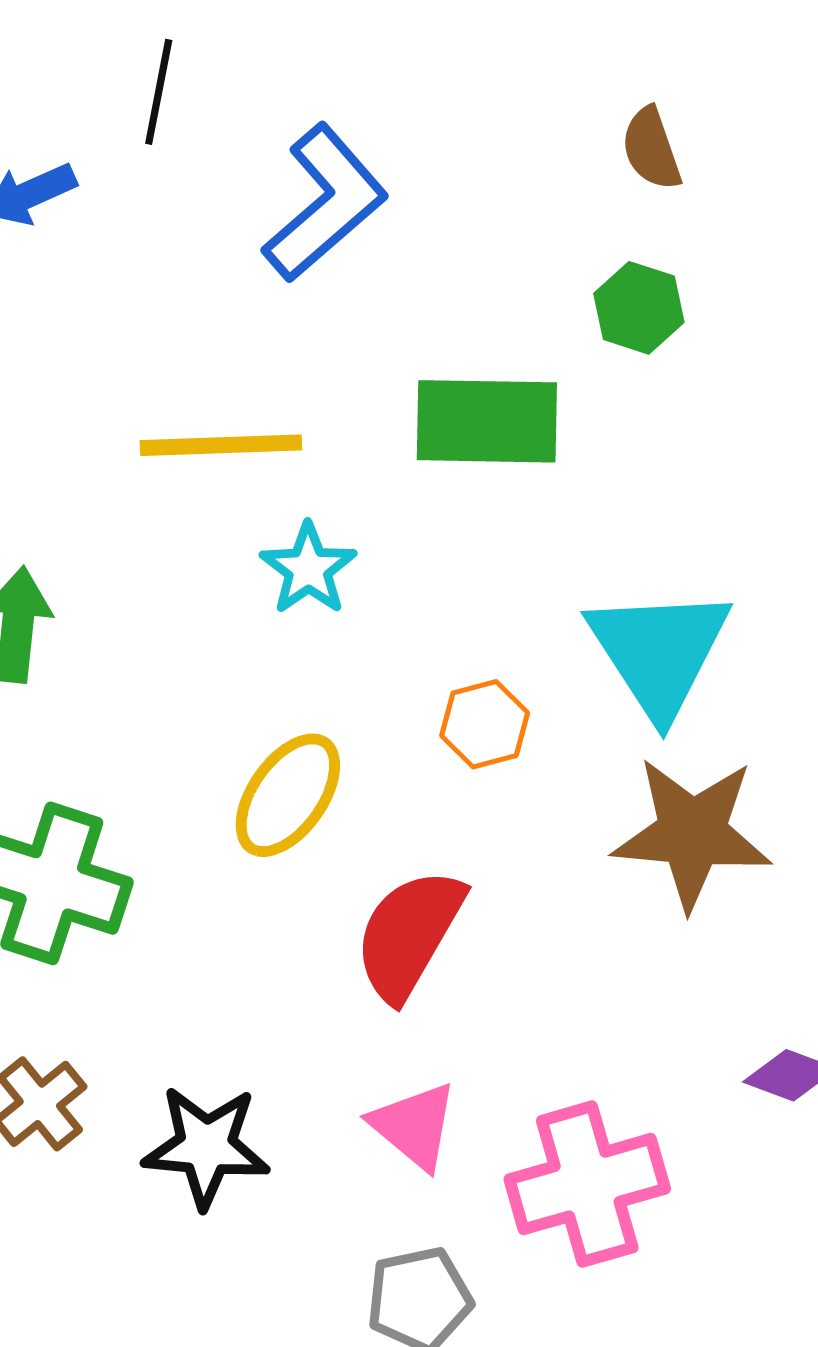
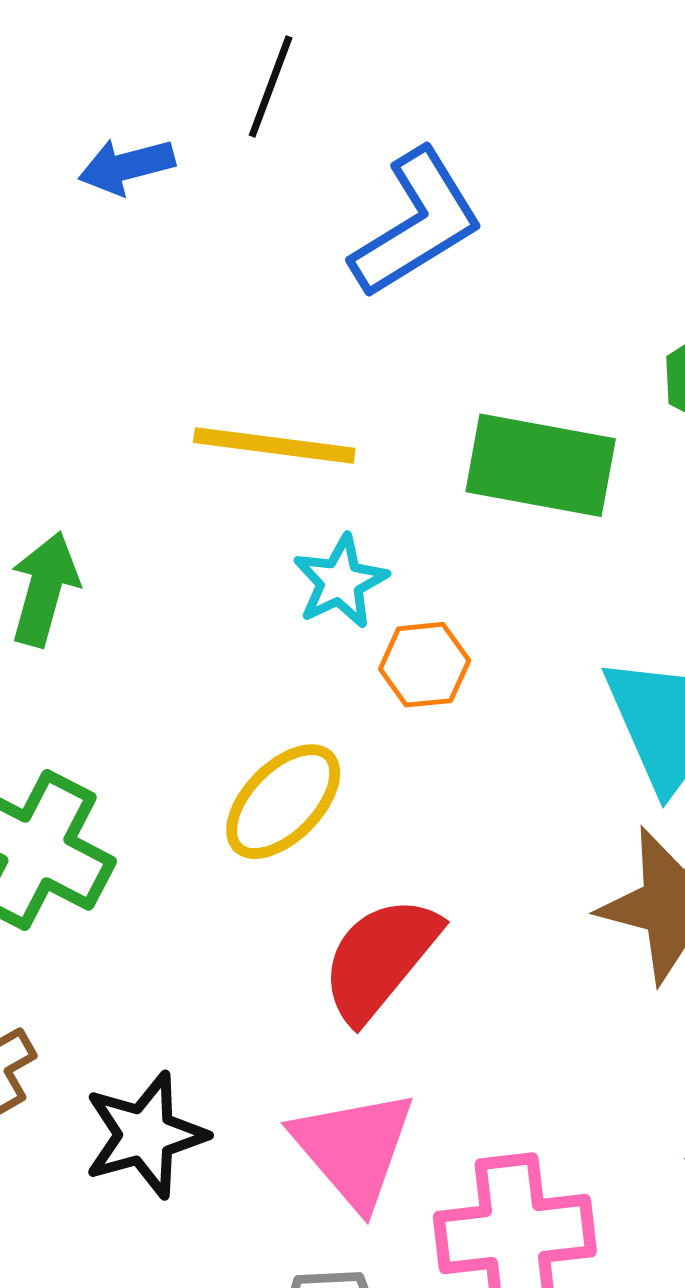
orange hexagon: (485, 724) -> (425, 665), moved
pink triangle: (414, 1126) -> (354, 1148), size x1.4
black star: (206, 1147) -> (145, 1135), turned -30

